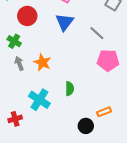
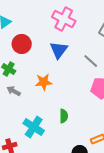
orange star: (42, 62) -> (44, 82), moved, turned -30
gray arrow: (19, 63) -> (14, 91), turned -40

